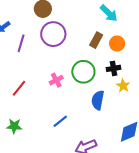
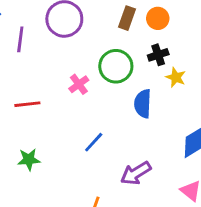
red line: (19, 88) -> (27, 104), turned 54

